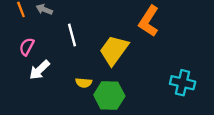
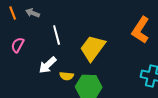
orange L-shape: (149, 21) -> (141, 30), moved
white arrow: (40, 70) -> (48, 65), moved

